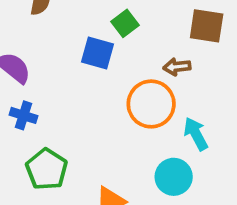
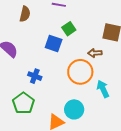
blue cross: (24, 115) -> (35, 76), moved
cyan circle: (174, 177) -> (74, 109), moved

